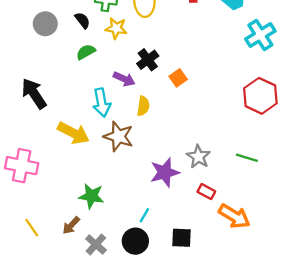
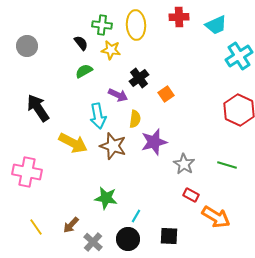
gray circle: (45, 24) -> (27, 46), moved
purple star: (165, 172) -> (154, 142), moved
green star: (91, 196) -> (106, 198), moved

